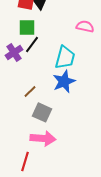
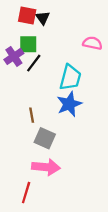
purple cross: (14, 52) -> (14, 56), moved
brown line: (30, 91) -> (32, 115), turned -56

